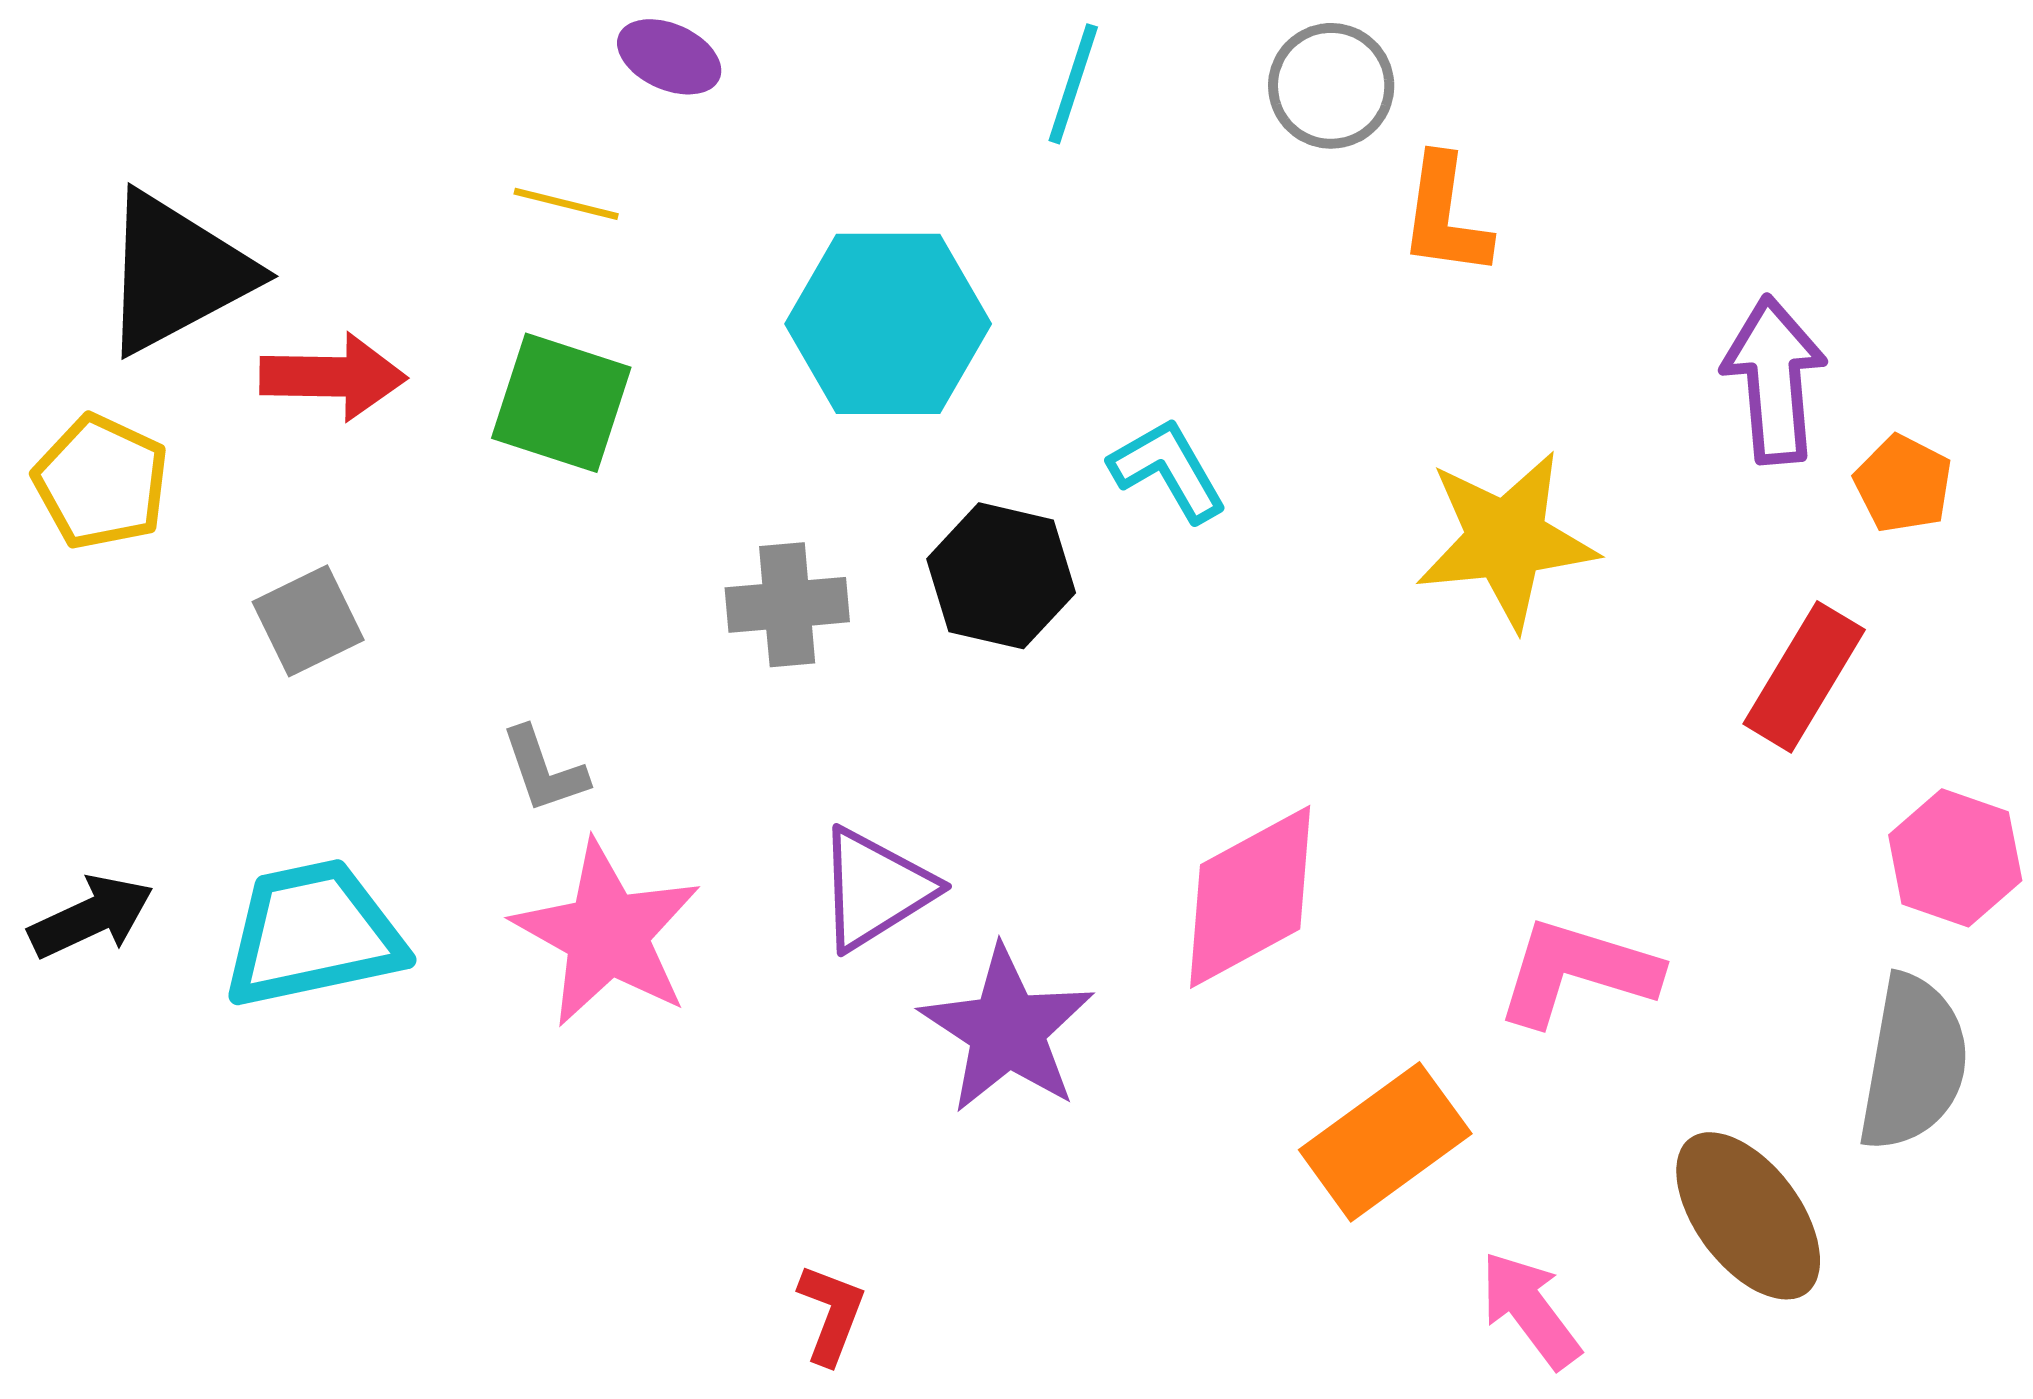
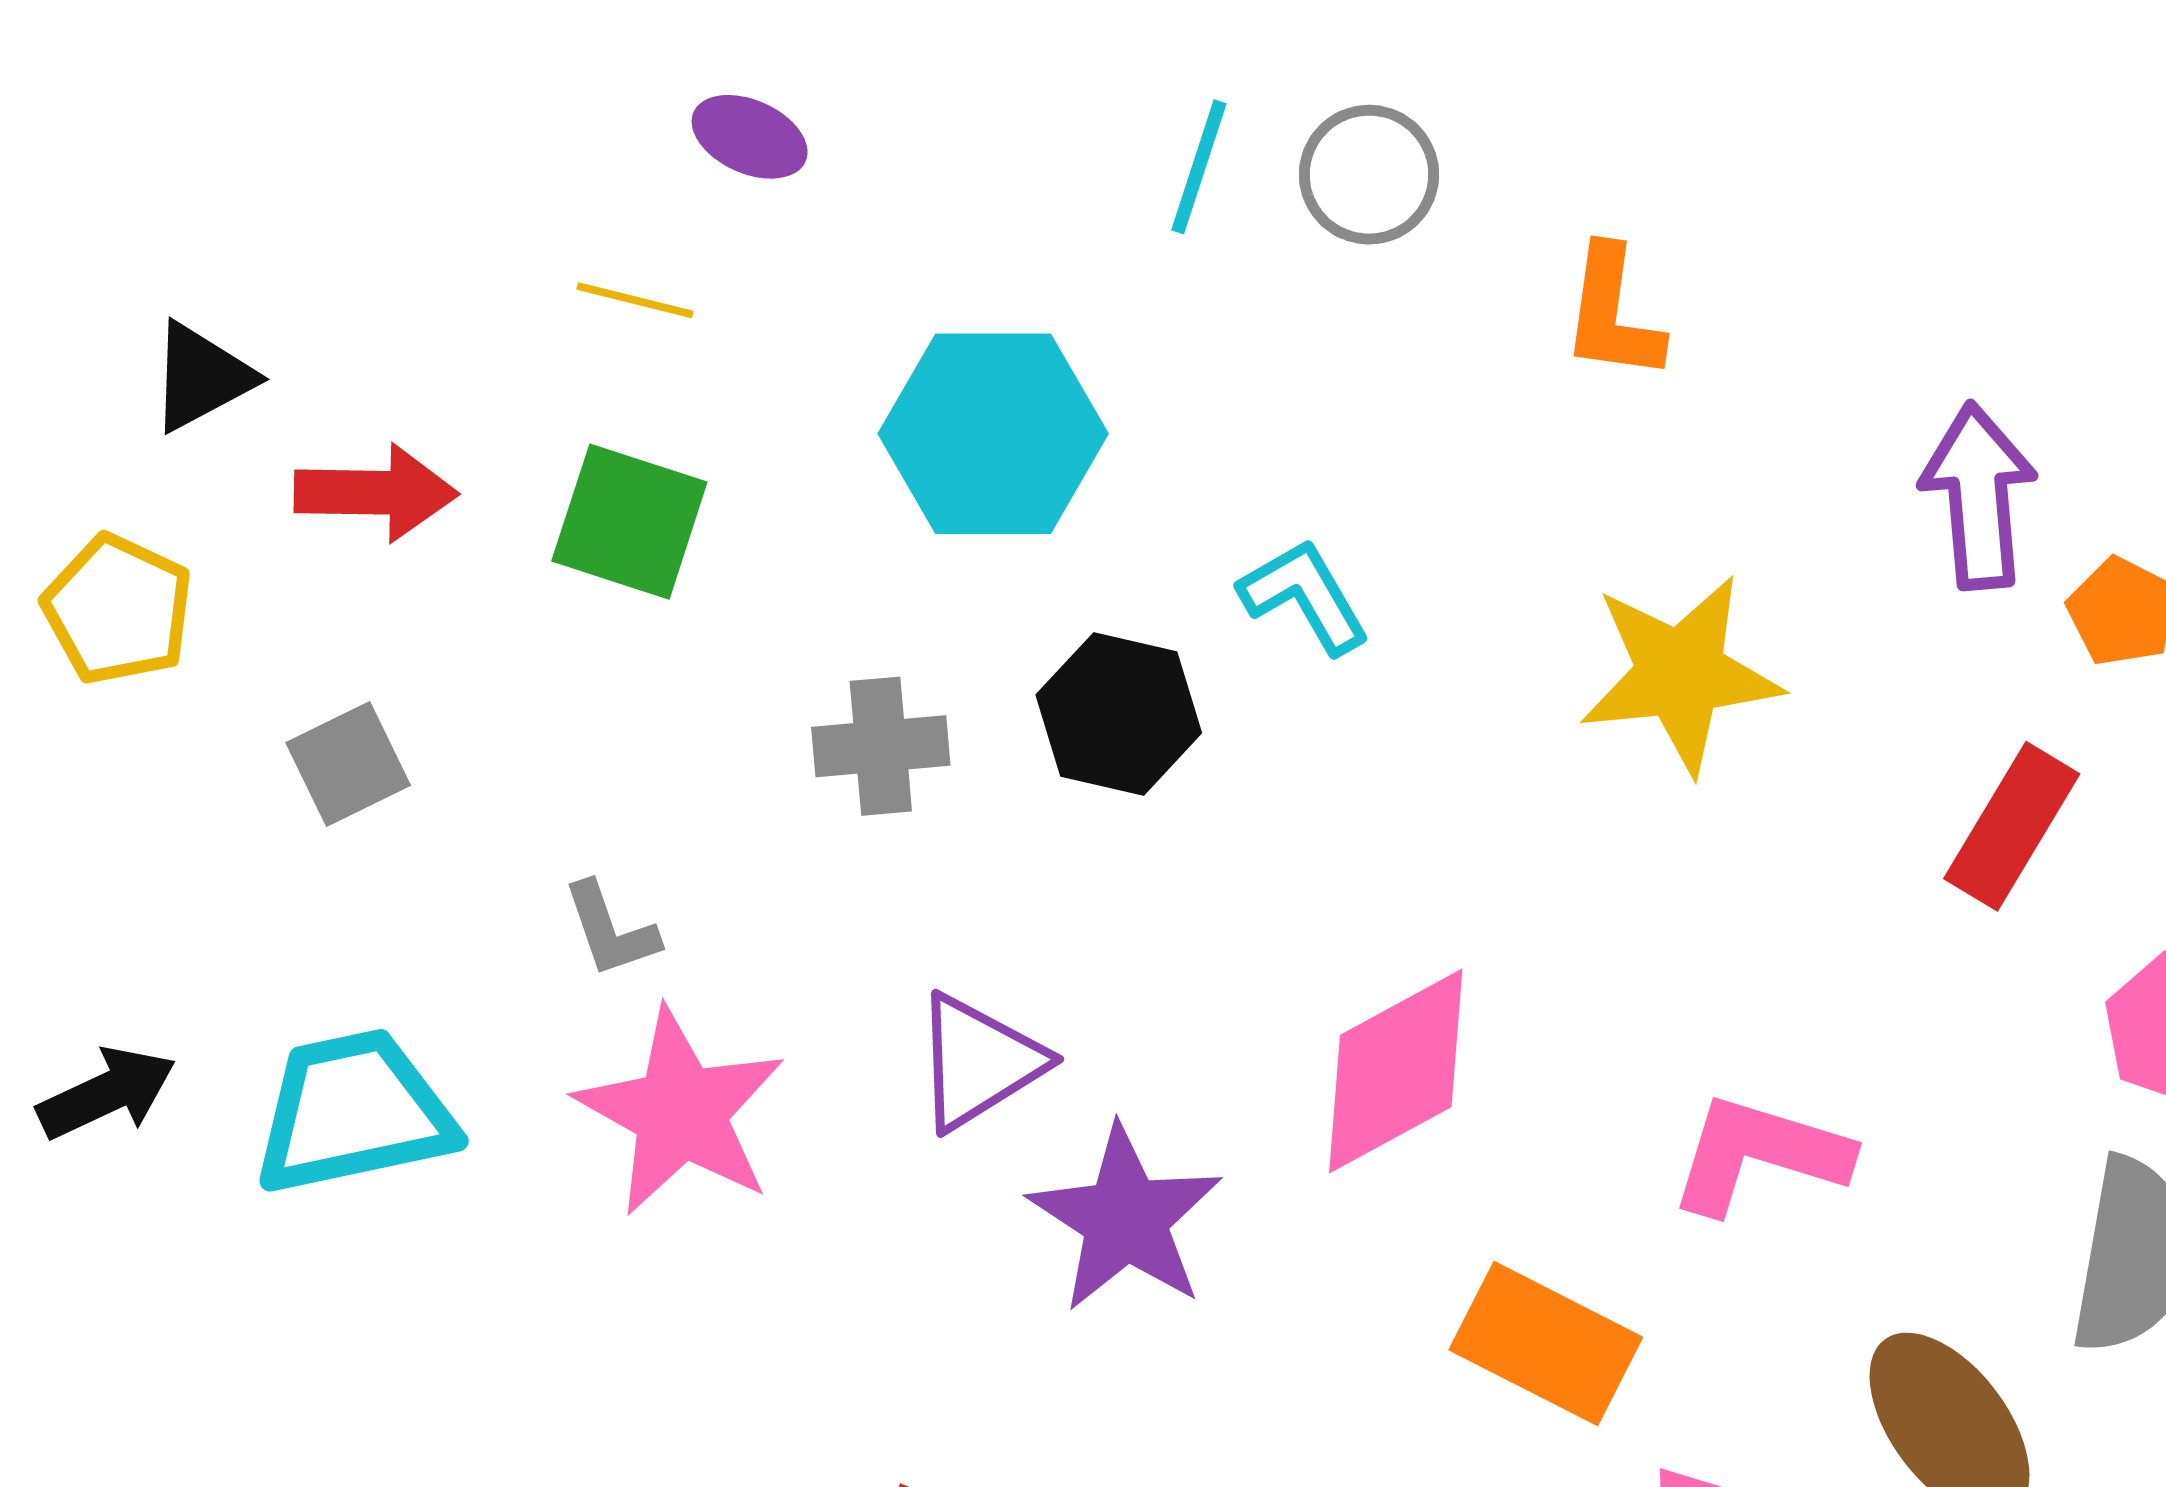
gray circle: (1331, 86) -> (1369, 175), moved
black triangle: (176, 273) -> (201, 377), size x0.6
orange rectangle: (1385, 1142) -> (1546, 1343), turned 63

